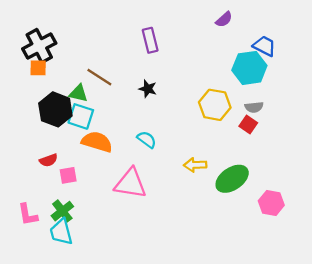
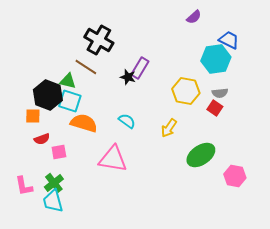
purple rectangle: (150, 40) -> (140, 68), moved, turned 45
black cross: (39, 46) -> (99, 40), moved, turned -32
orange square: (38, 68) -> (33, 116), moved
yellow arrow: (195, 165) -> (169, 128), moved, turned -54

